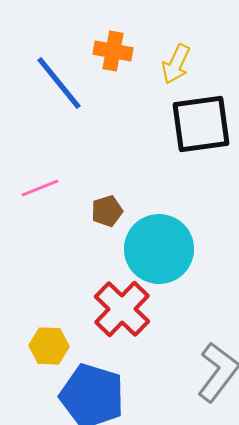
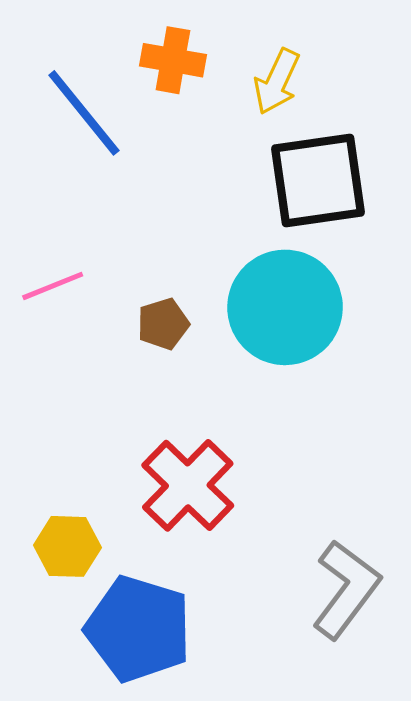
cyan circle: (159, 249) -> (285, 307), moved

